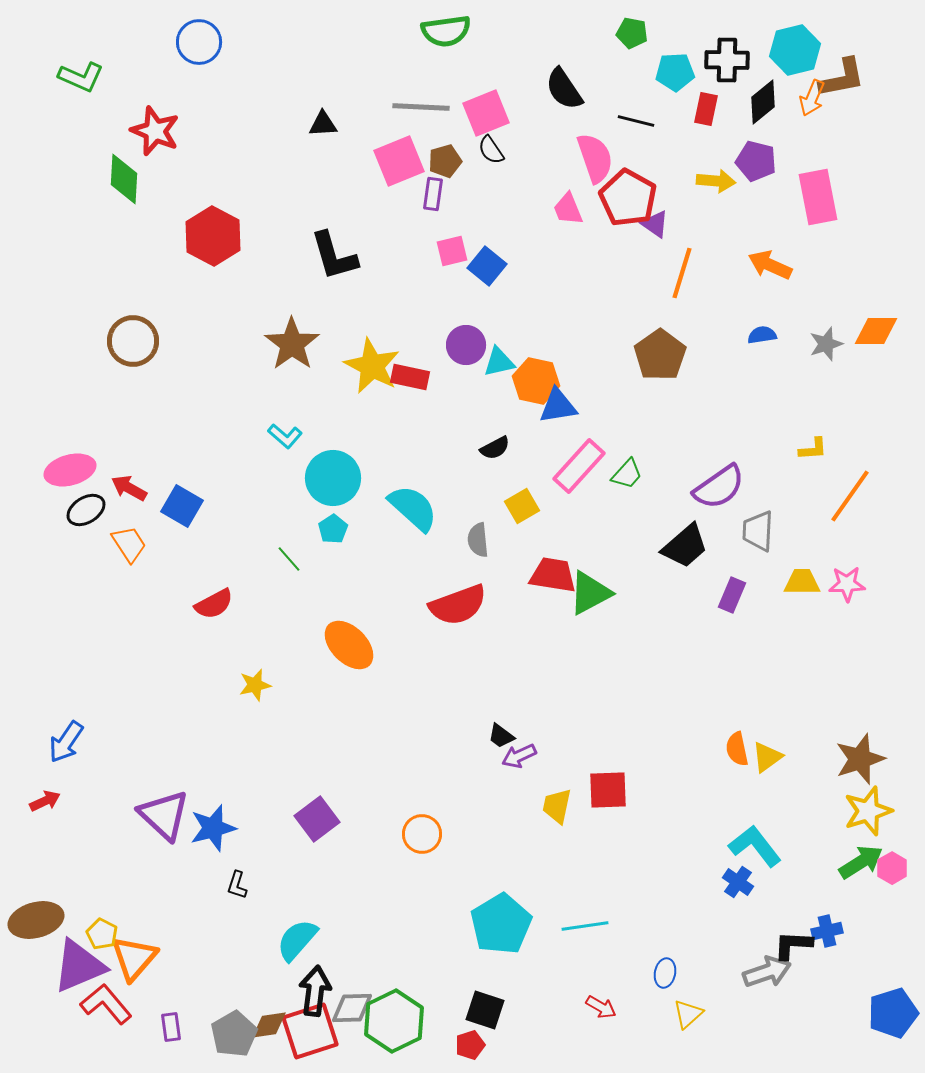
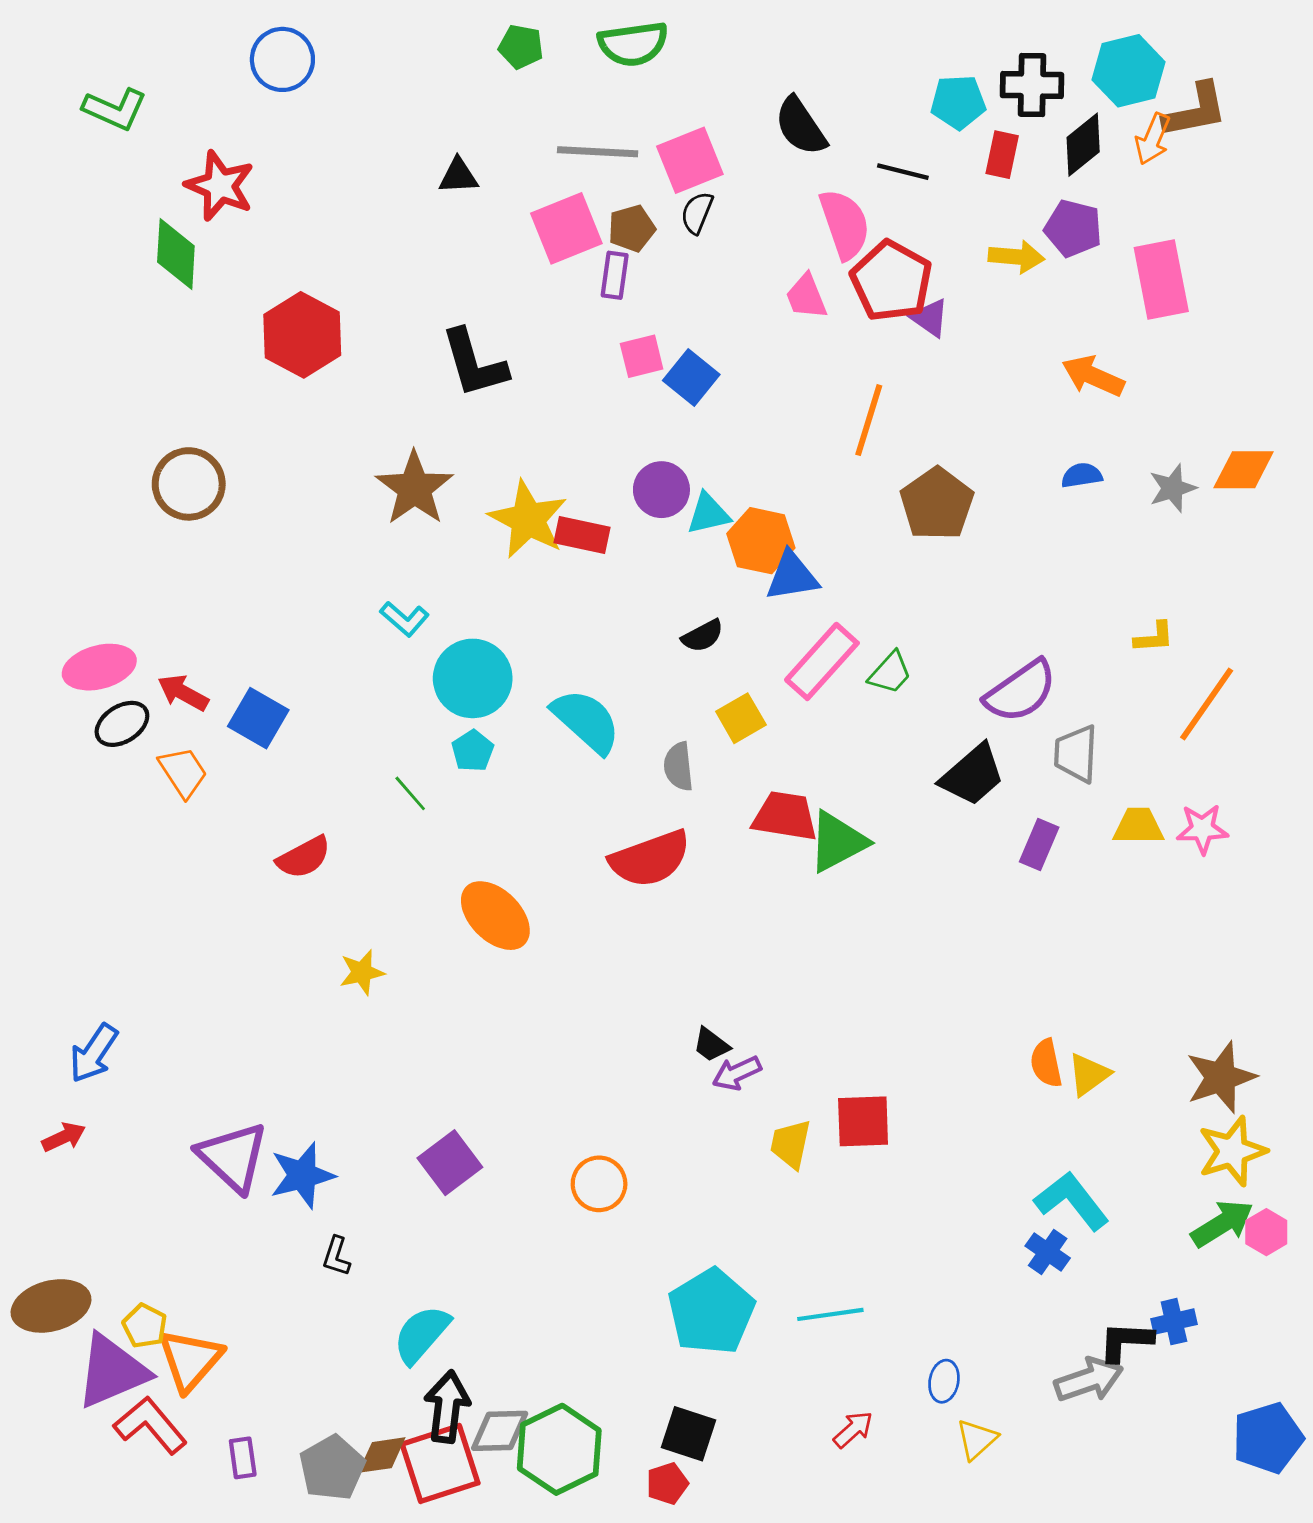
green pentagon: (632, 33) -> (521, 47), moved
black semicircle: (491, 150) -> (697, 213), turned 56
orange line: (682, 273) -> (869, 420), moved
red arrow: (601, 1007) -> (853, 1429), turned -72

